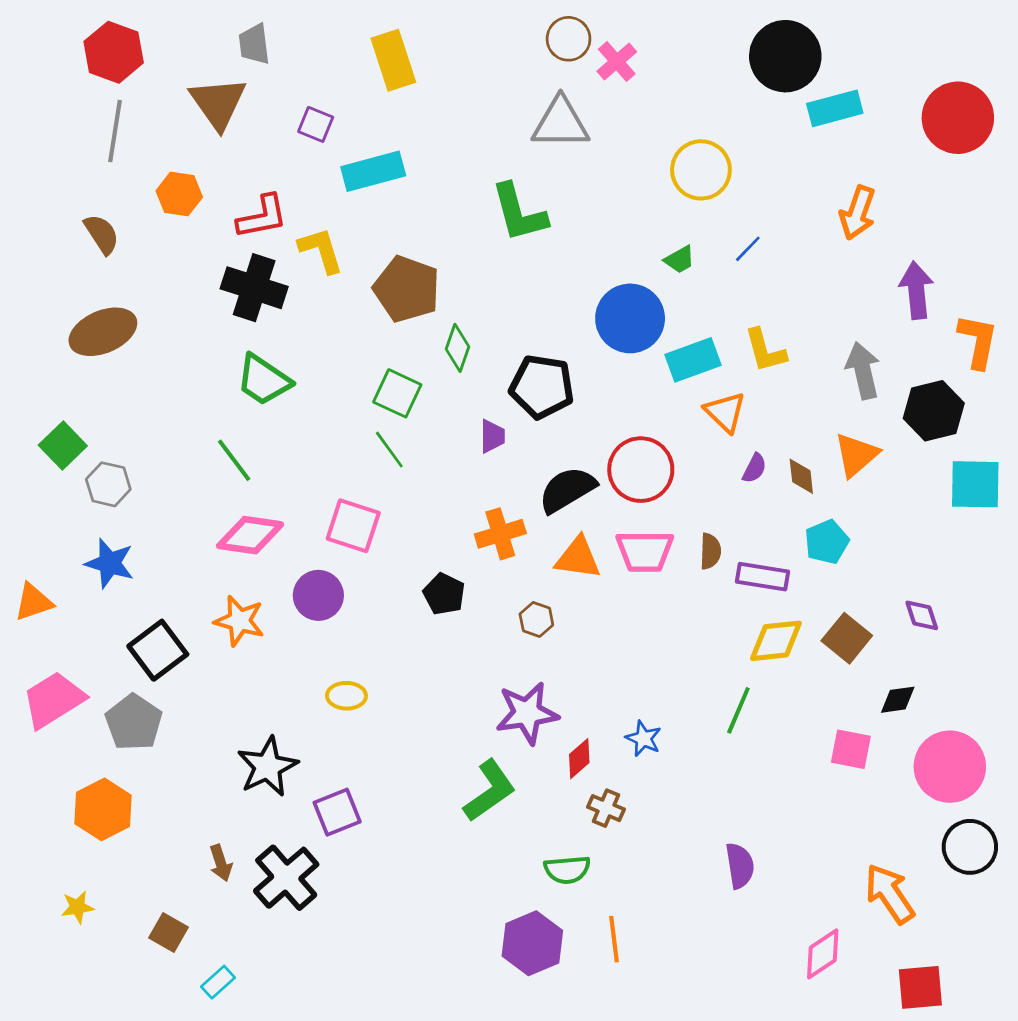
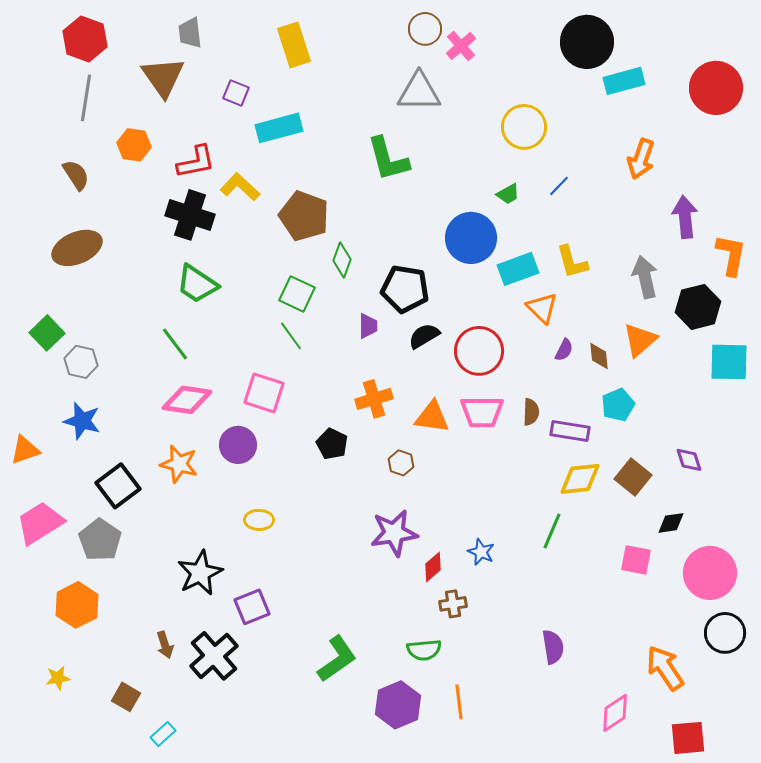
yellow L-shape: (321, 250) -> (240, 187), turned -30
black semicircle: (567, 490) -> (424, 336), moved, size x0.7
green L-shape: (490, 791) -> (337, 659), moved
brown cross: (606, 808) -> (453, 604), turned -32

